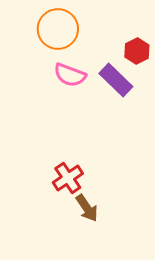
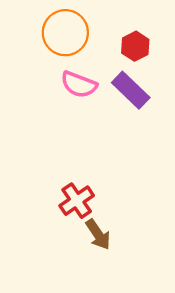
red hexagon: (137, 51) -> (135, 46), moved

